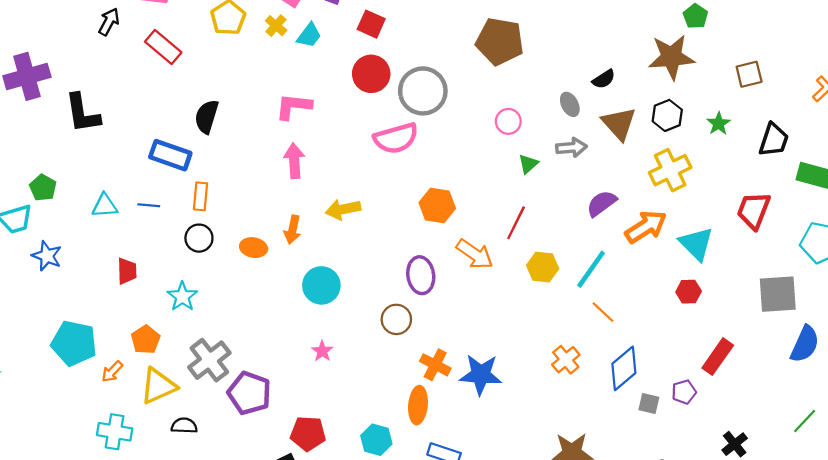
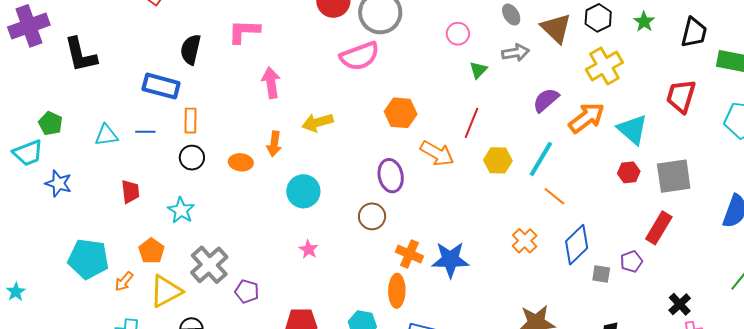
pink L-shape: (294, 106) -> (244, 31), moved
gray square: (778, 294) -> (674, 176), moved
purple pentagon: (249, 393) -> (247, 291), size x0.6

